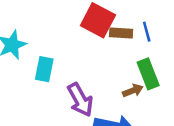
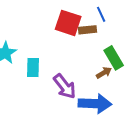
blue line: (147, 32) -> (101, 14), moved

